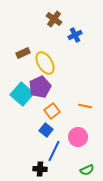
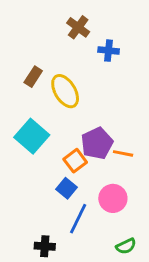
blue cross: (75, 35) -> (109, 51), turned 32
brown rectangle: (23, 53) -> (33, 77), turned -32
purple pentagon: (40, 87) -> (97, 143), moved
black cross: (40, 169) -> (45, 246), moved

